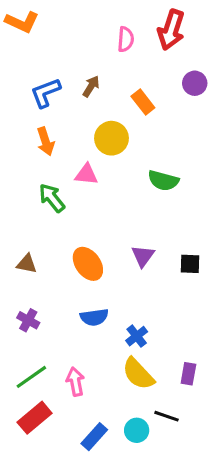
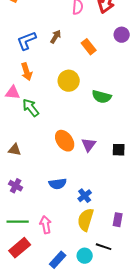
yellow circle: (111, 138) -> (69, 81), moved
pink triangle: (86, 174) -> (13, 93), moved
orange ellipse: (88, 264) -> (65, 141), moved
yellow semicircle: (138, 374) -> (86, 220), turned 60
green line: (31, 377) -> (18, 222), turned 35

